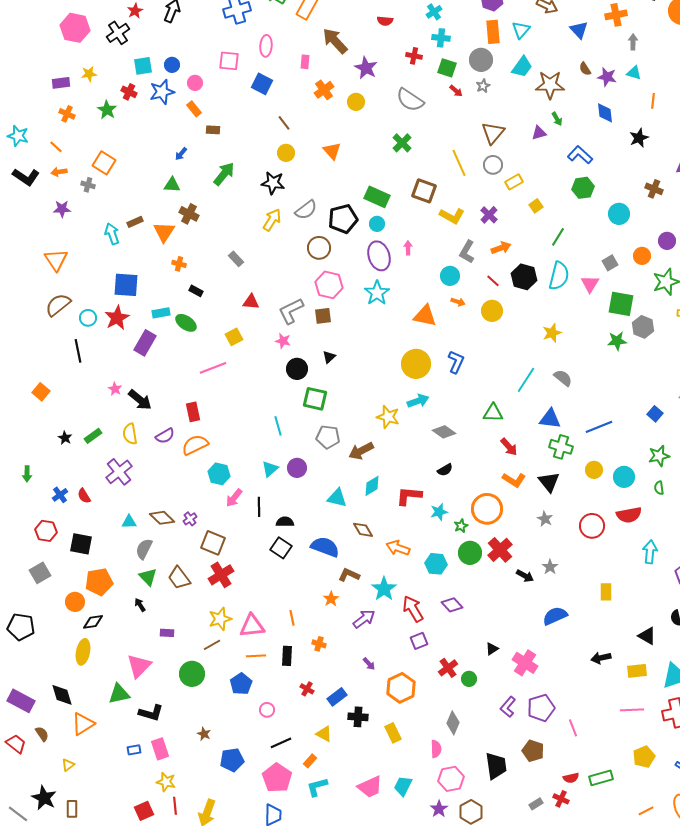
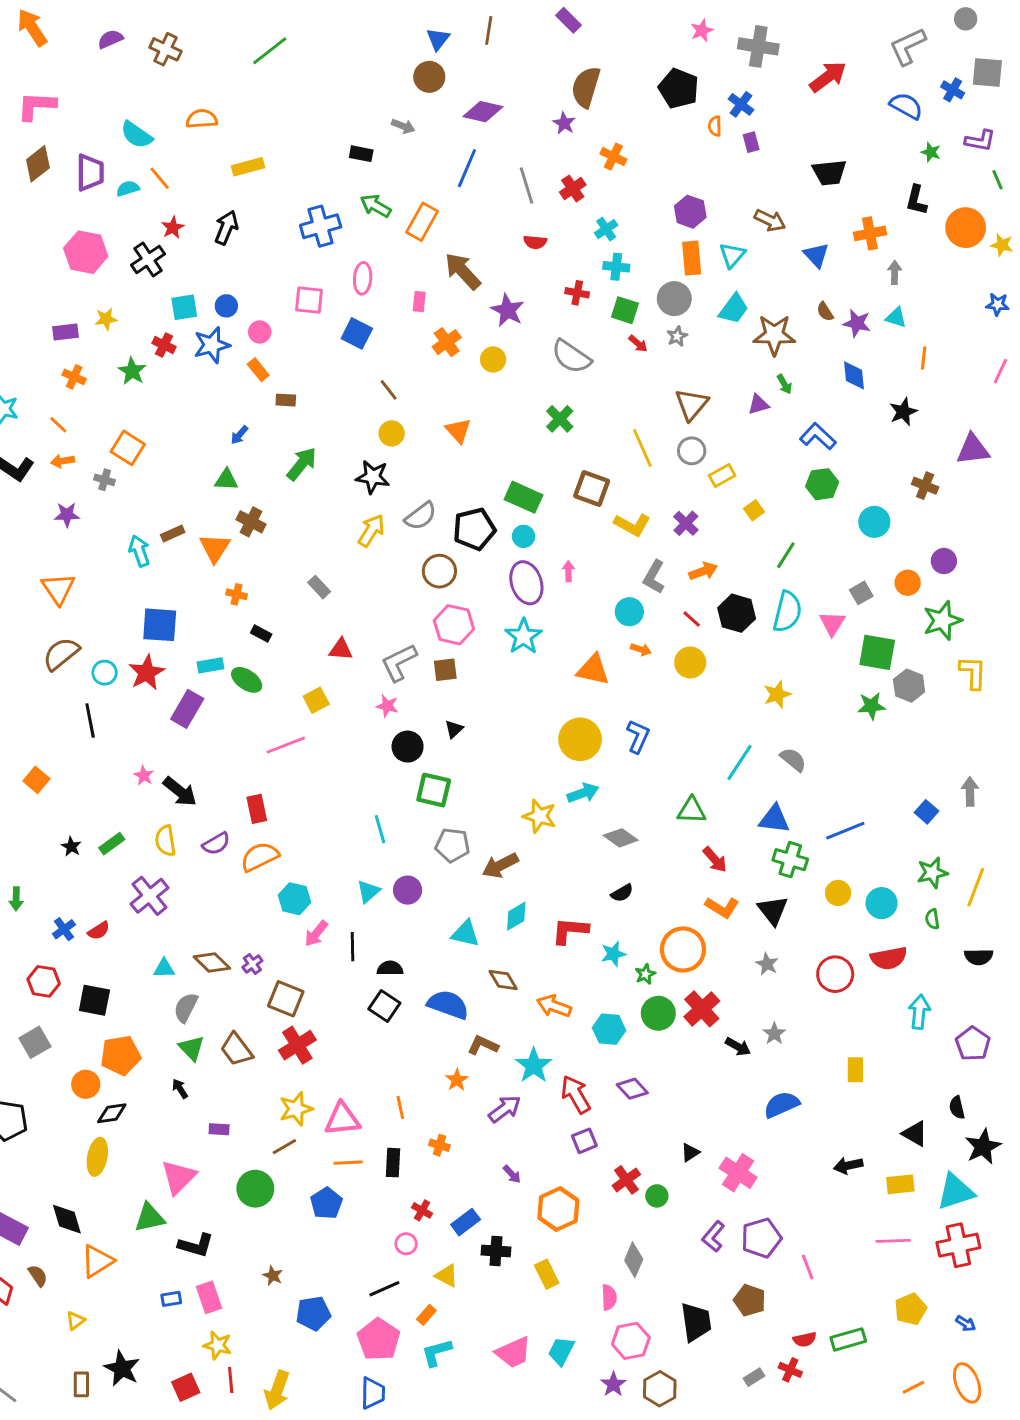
red semicircle: (84, 496) -> (99, 931), turned -91
pink circle: (267, 710) -> (406, 1244), moved
black star: (44, 798) -> (122, 1368), moved

